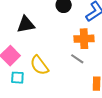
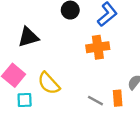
gray line: (77, 59) -> (95, 101), moved

